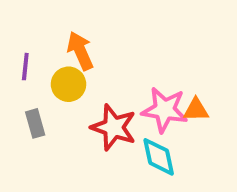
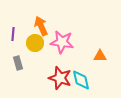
pink star: (165, 110) -> (62, 42), moved
red star: (114, 127) -> (60, 78), moved

